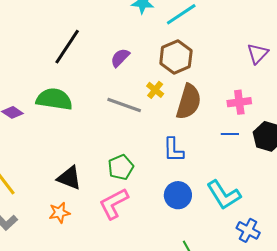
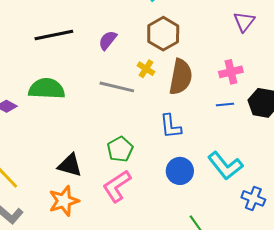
black line: (67, 47) -> (54, 35), turned 51
orange star: (59, 213) -> (64, 201), size x1.4

